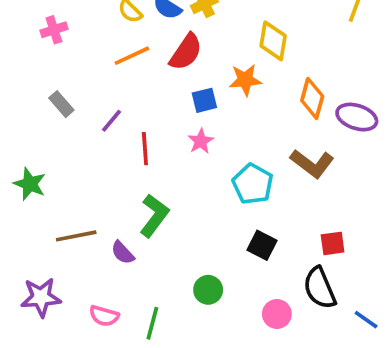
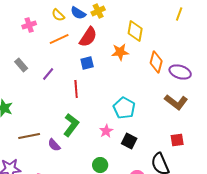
pink cross: (54, 30) -> (29, 25), moved
blue square: (204, 100) -> (87, 63), moved
pink star: (201, 141) -> (106, 131), moved
red line: (145, 149) -> (76, 89), moved
brown L-shape: (312, 163) -> (176, 102), moved
red square: (333, 243) -> (177, 140), moved

